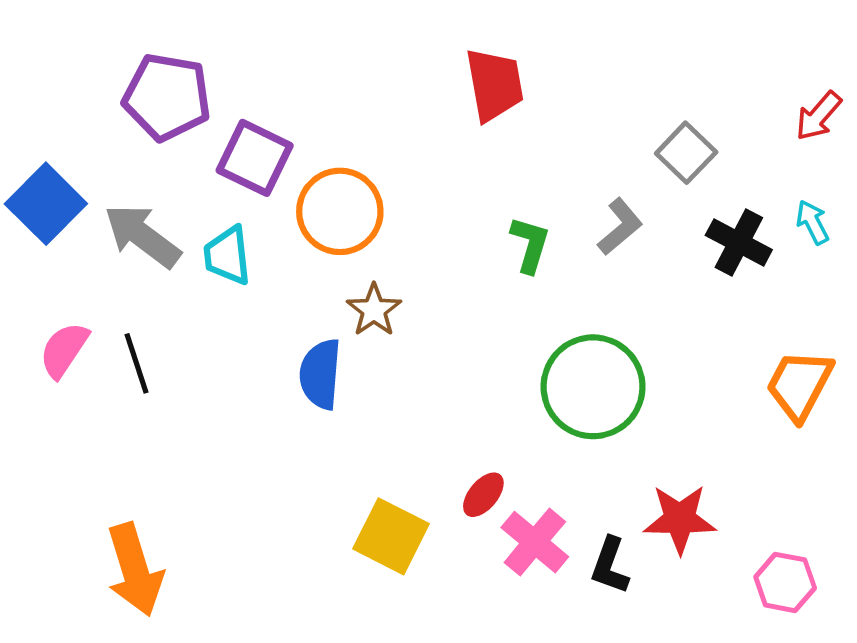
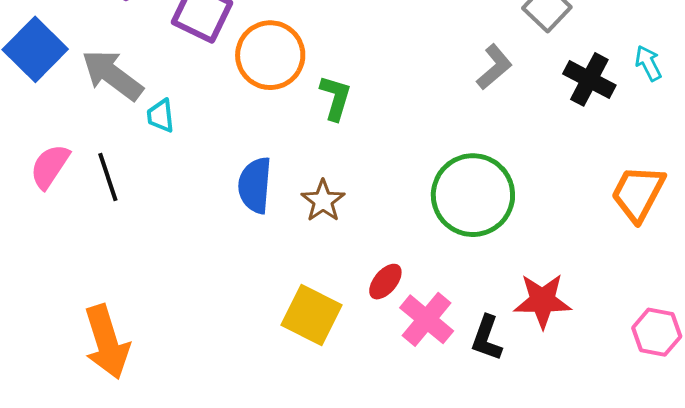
green L-shape: (530, 244) -> (335, 98), moved
cyan trapezoid: (227, 256) -> (161, 116), moved, size x0.7
brown star: (374, 310) -> (323, 201), moved
pink hexagon: (785, 582) -> (657, 332), moved

